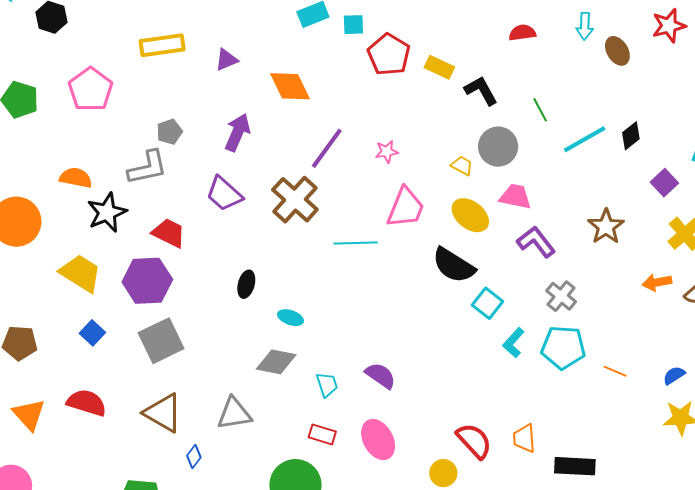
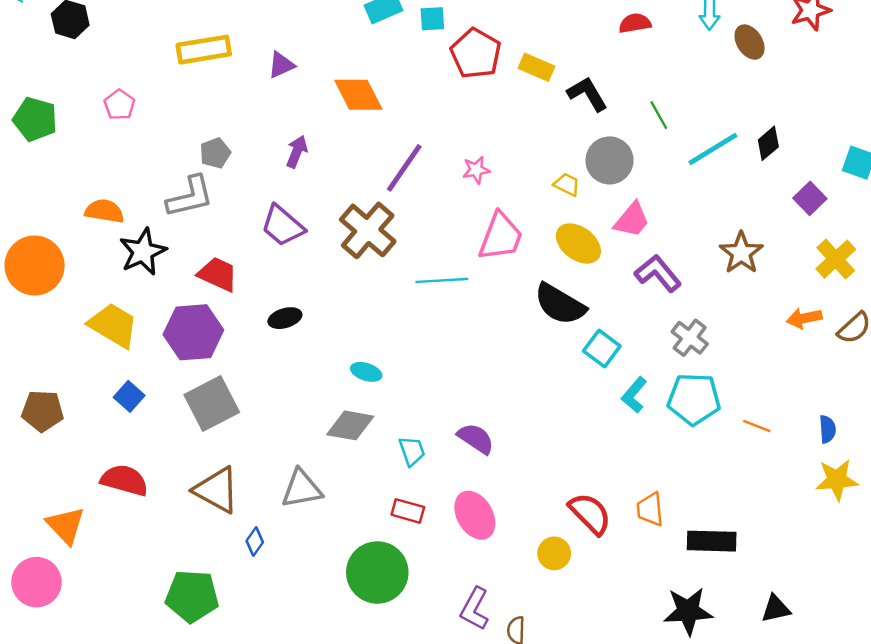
pink pentagon: (91, 89) -> (119, 105), size x0.6
purple arrow: (237, 132) -> (297, 152), size x0.7
pink trapezoid: (515, 197) -> (632, 220), turned 120
black ellipse: (246, 284) -> (285, 318), moved, turned 60
blue semicircle: (674, 375) -> (827, 429), turned 120
orange triangle: (29, 415) -> (66, 525), moved

